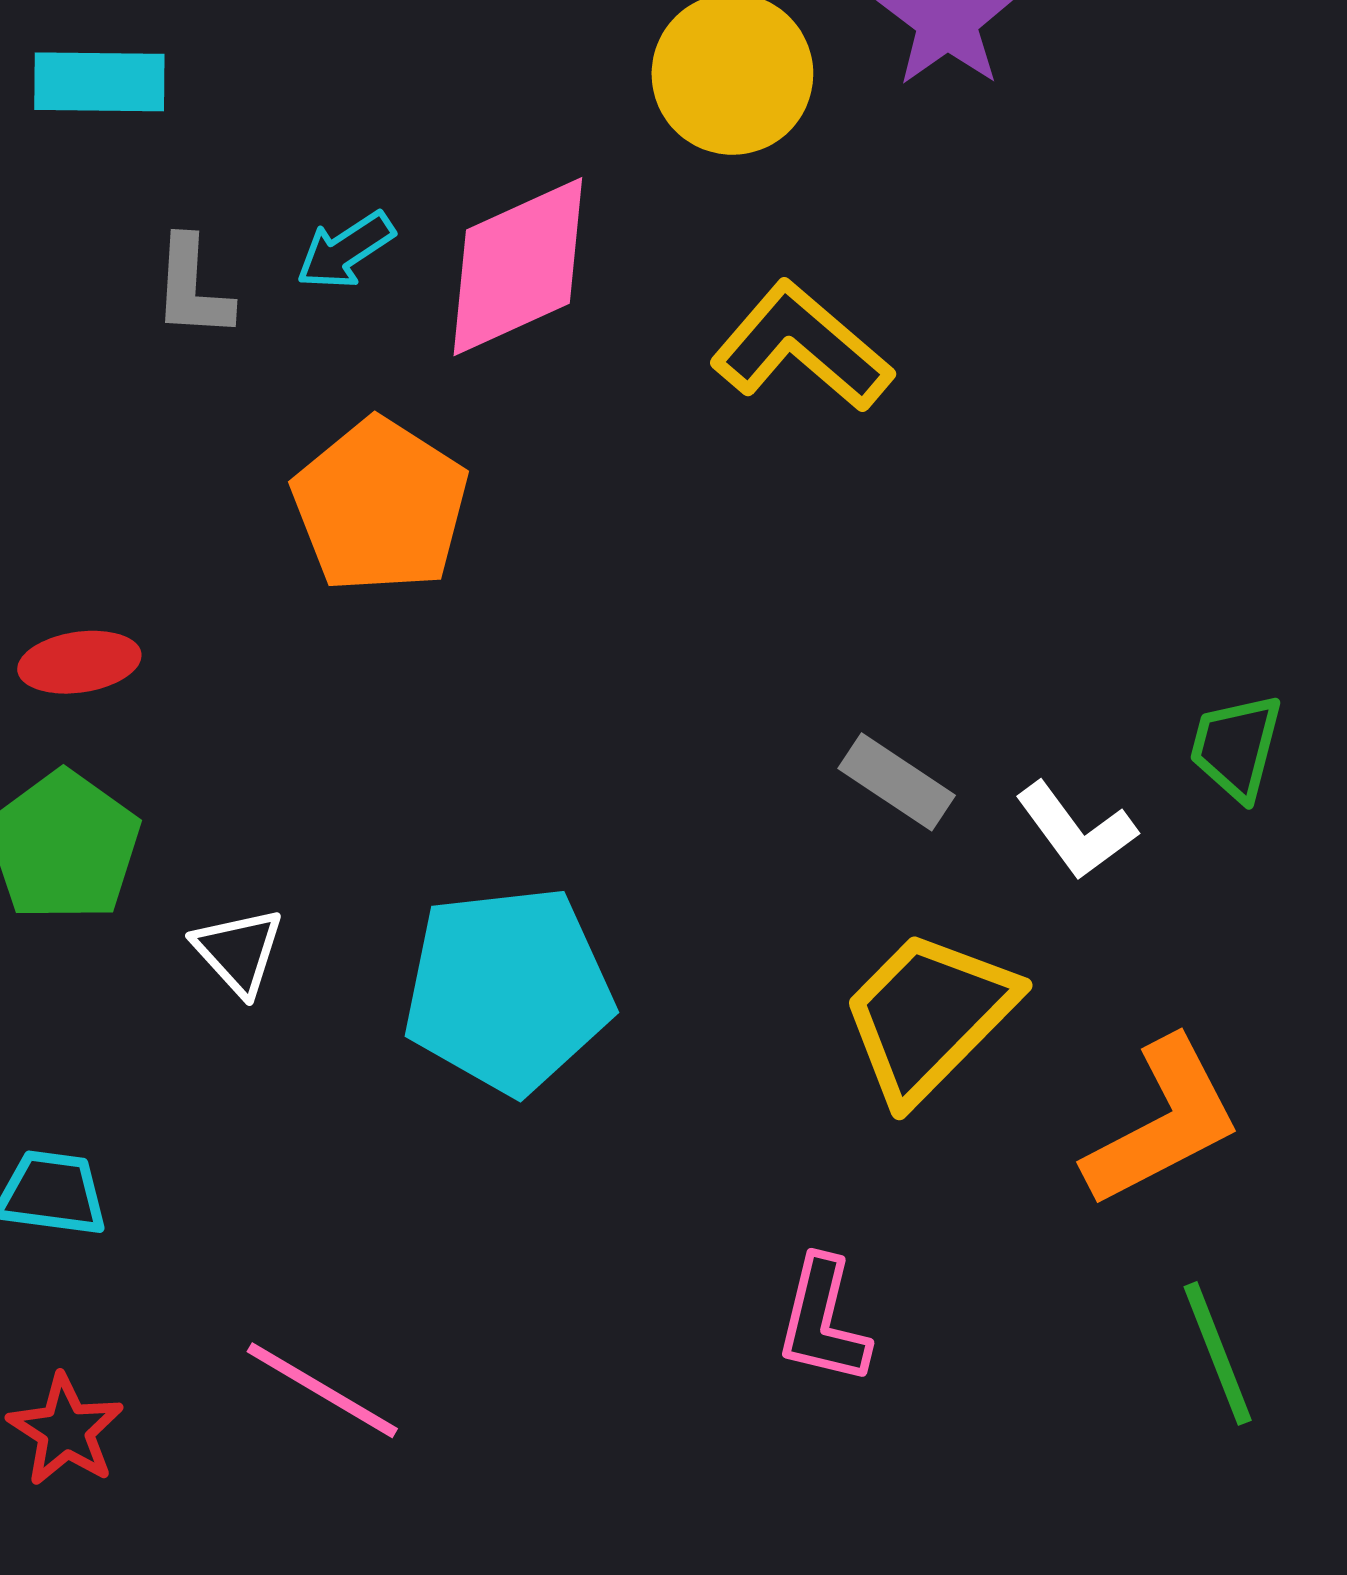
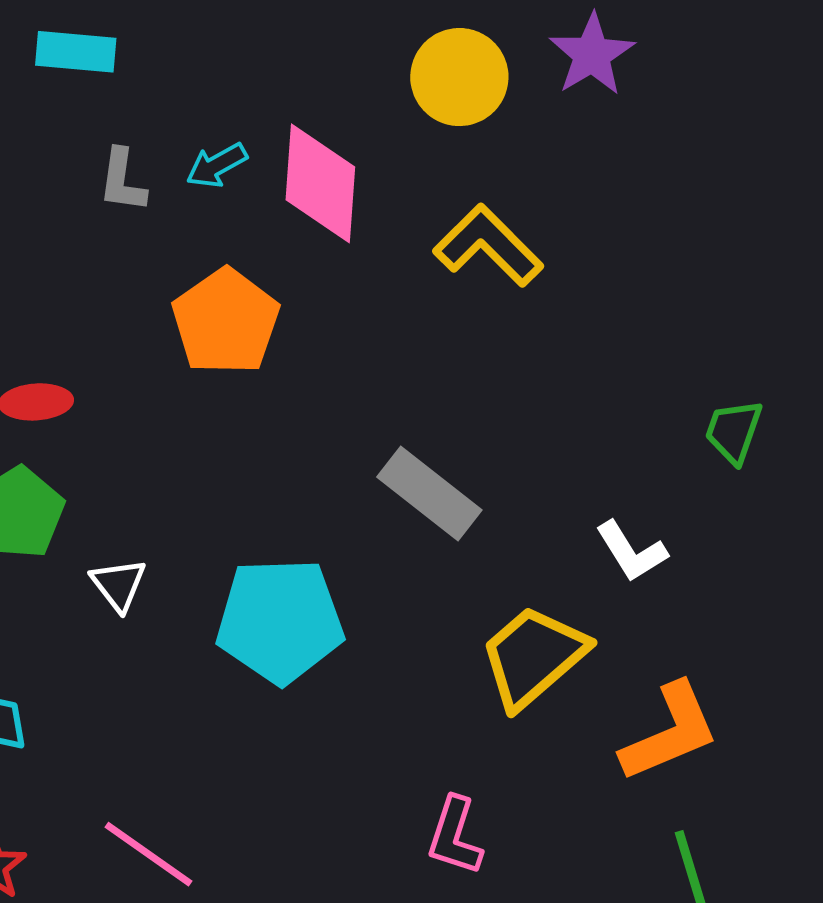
pink diamond: (518, 267) -> (320, 183), turned -66
green trapezoid: (1236, 747) -> (734, 431), moved
gray rectangle: (897, 782) -> (429, 494), moved, size x1.5

